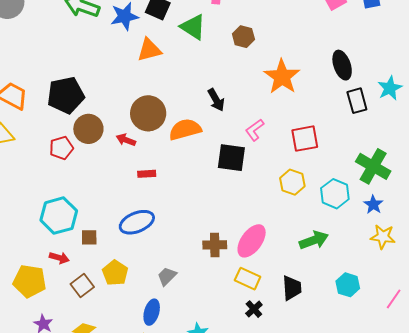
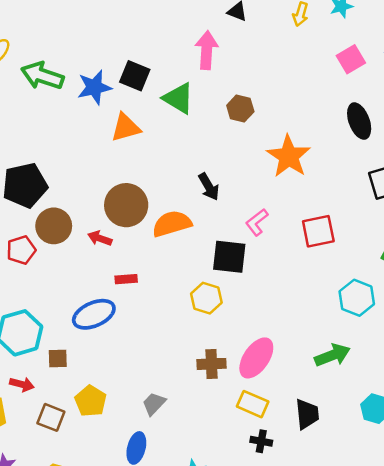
black ellipse: (342, 65) -> (359, 121), moved
yellow hexagon: (292, 182) -> (206, 298), moved
blue ellipse: (137, 222) -> (94, 314), moved
brown square: (82, 285) -> (51, 417), turned -30
black cross: (254, 309) -> (261, 441), turned -36

